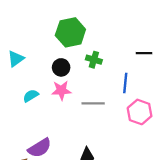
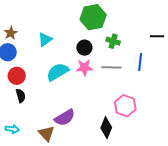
cyan semicircle: (31, 96) -> (58, 72), size x1.6
gray line: (93, 103) -> (111, 67), moved
pink hexagon: (140, 112) -> (125, 106), moved

